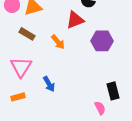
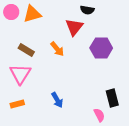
red triangle: (75, 20) -> (74, 27), turned -30
brown rectangle: (27, 34) -> (26, 50), moved
blue arrow: (49, 84) -> (57, 100), moved

